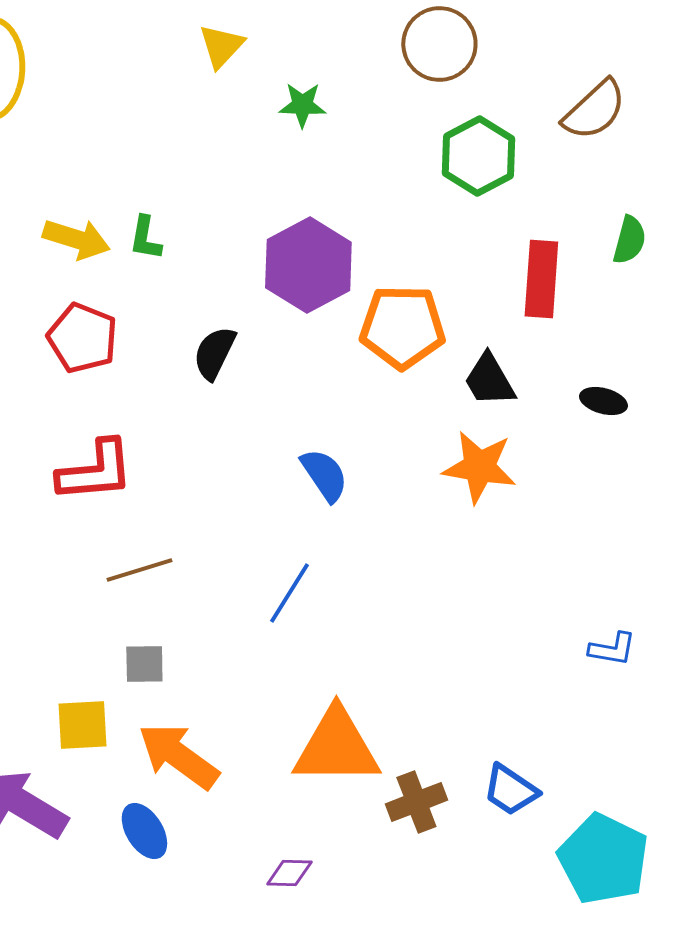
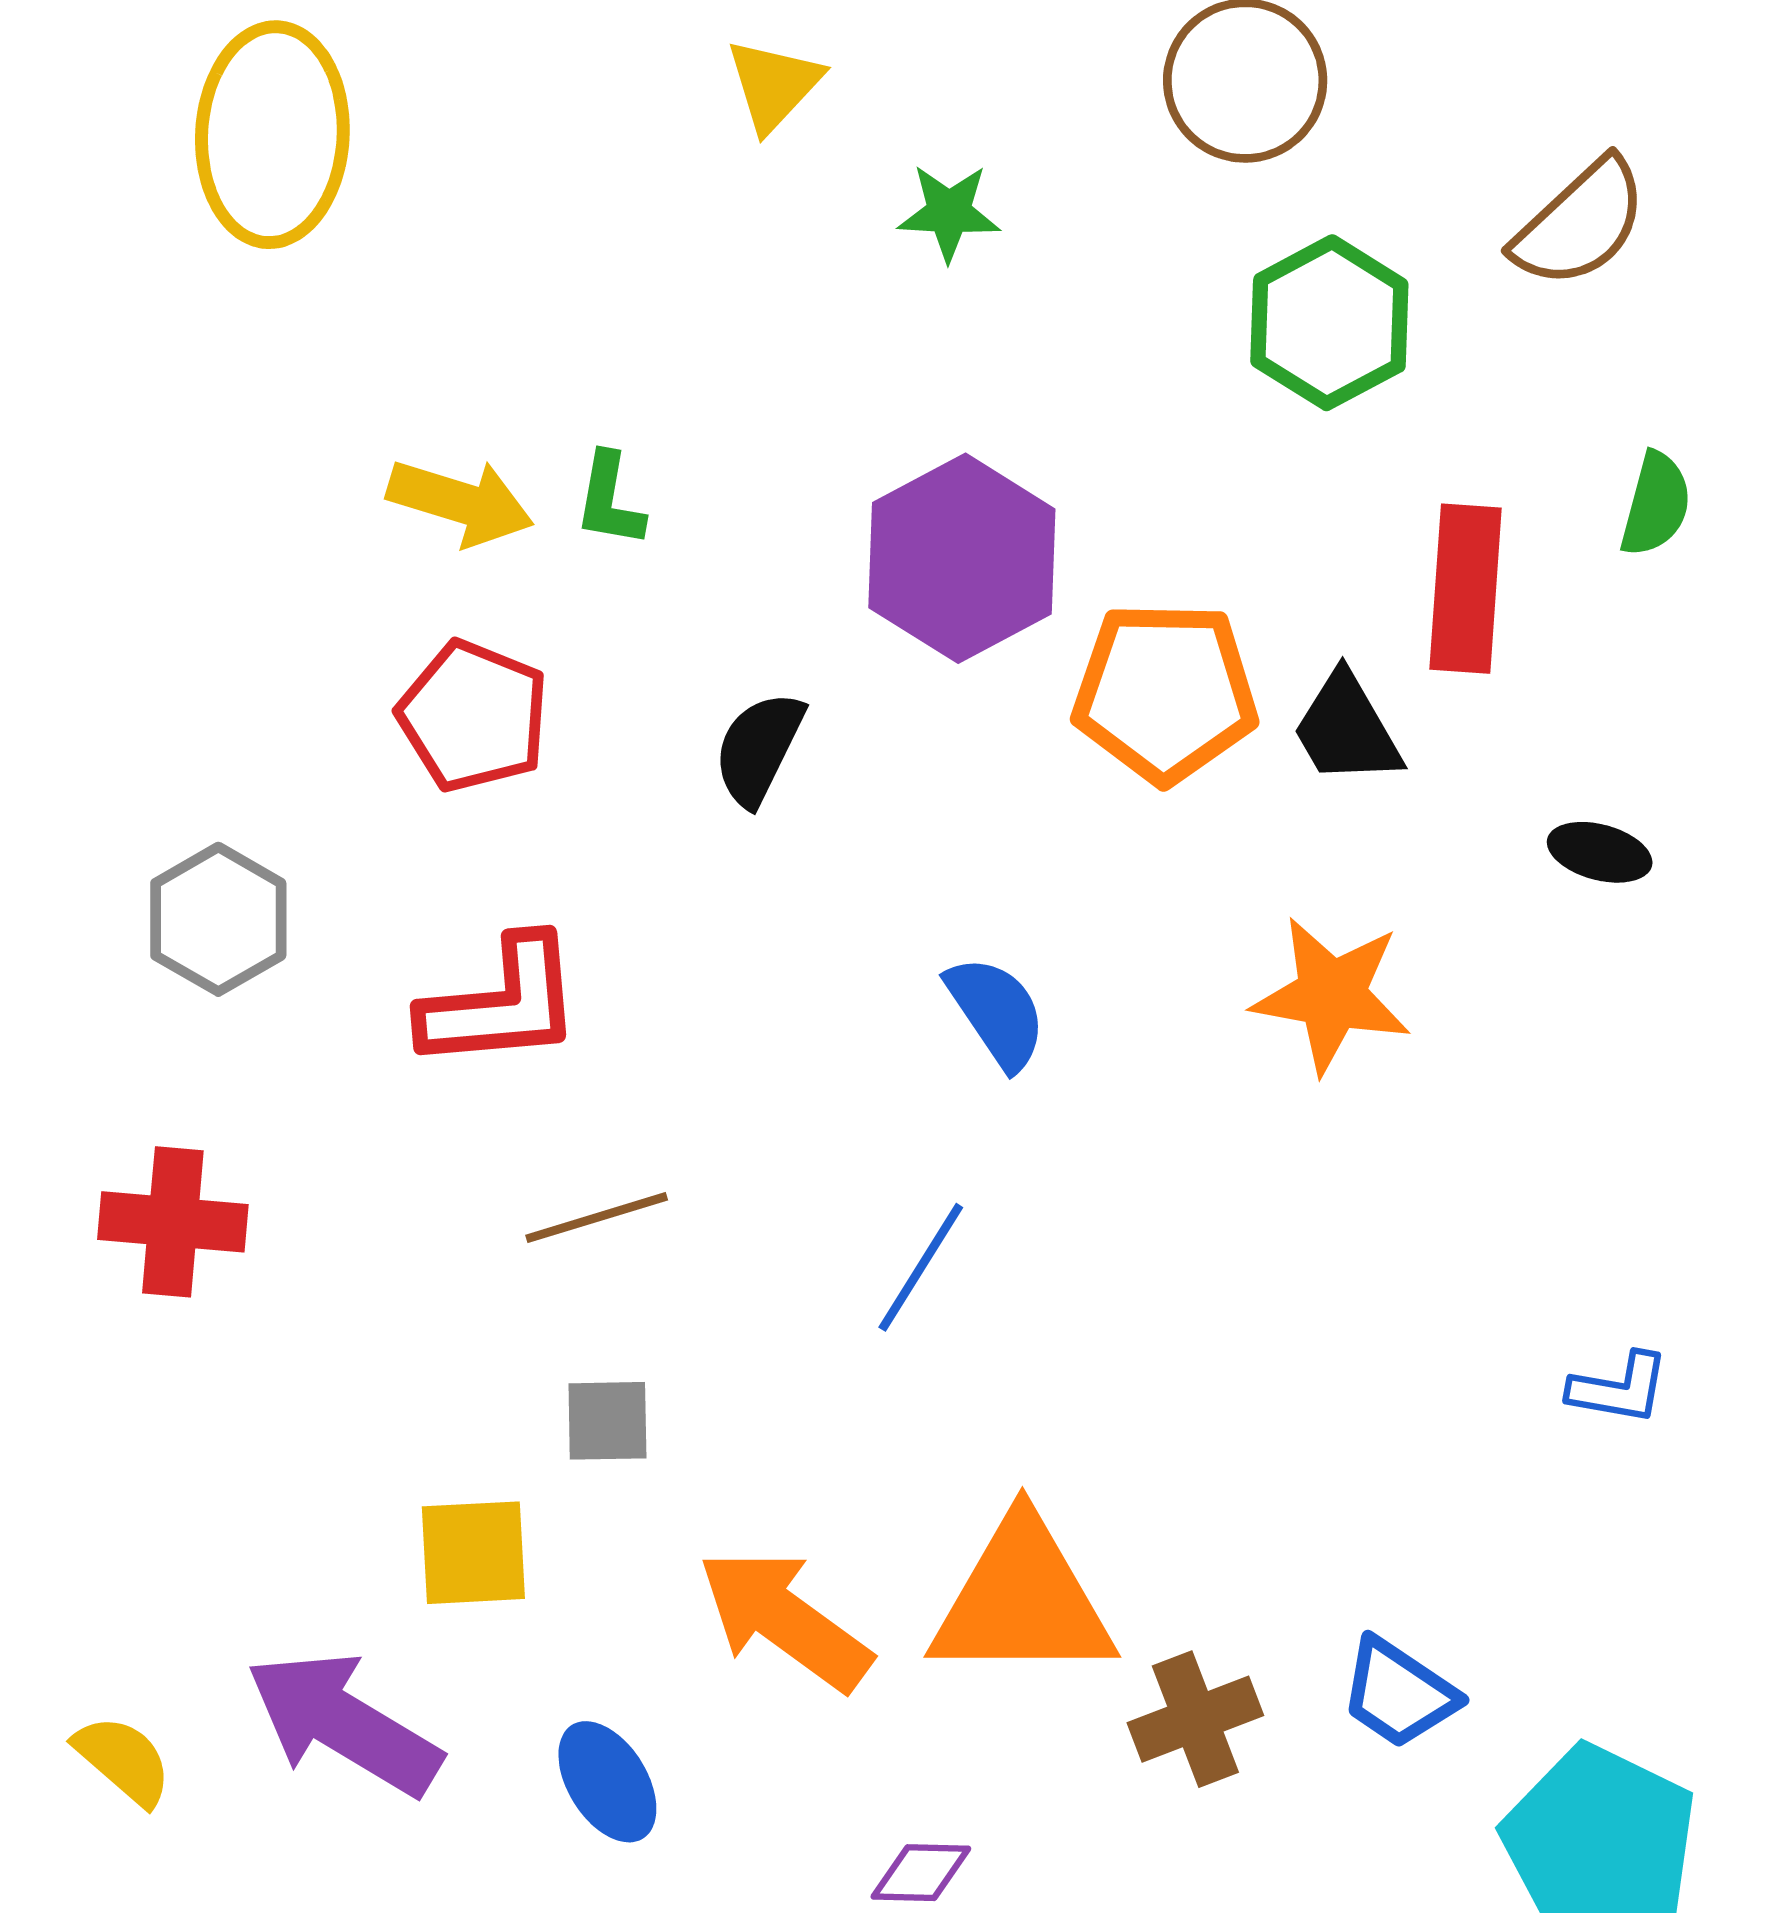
black trapezoid: (489, 380) -> (1347, 729), moved
orange arrow: (178, 756) -> (785, 1620), moved

